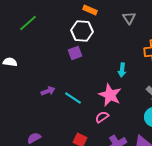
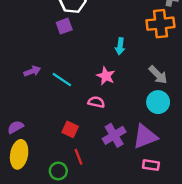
pink star: (110, 95) -> (106, 76), size x0.7
pink semicircle: (102, 117) -> (96, 102), turned 48

